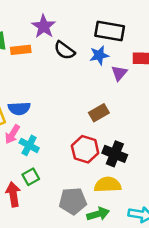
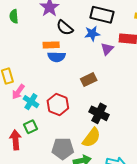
orange rectangle: (21, 50) -> (51, 45), moved
blue semicircle: (19, 108) -> (57, 57), moved
red hexagon: (85, 149) -> (58, 104), moved
yellow semicircle: (108, 185) -> (92, 138), turned 125

